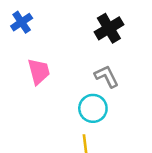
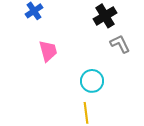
gray L-shape: (106, 76) -> (120, 44), moved

